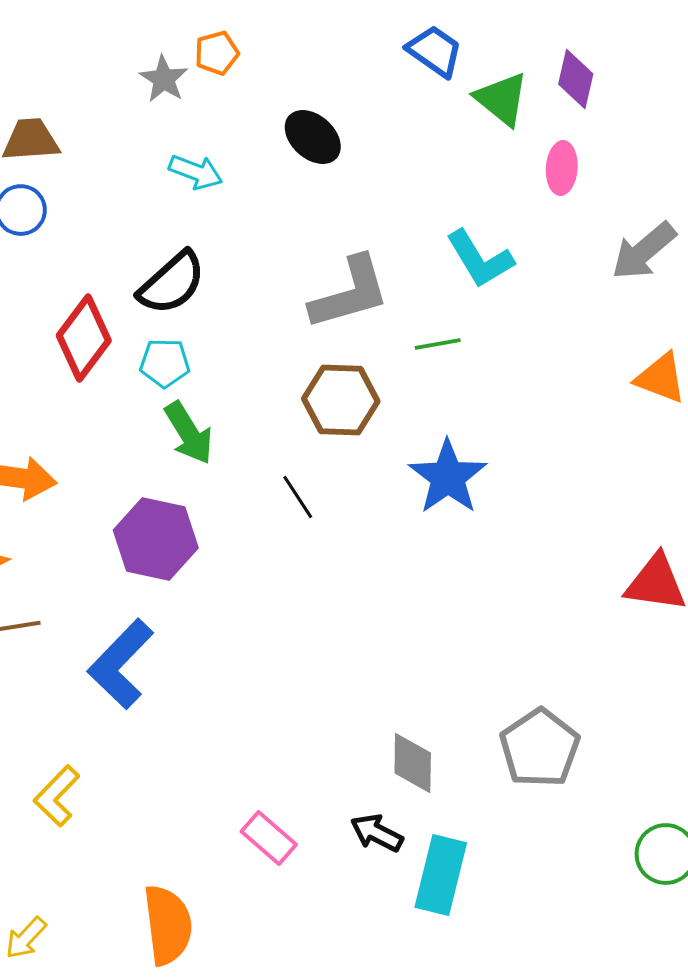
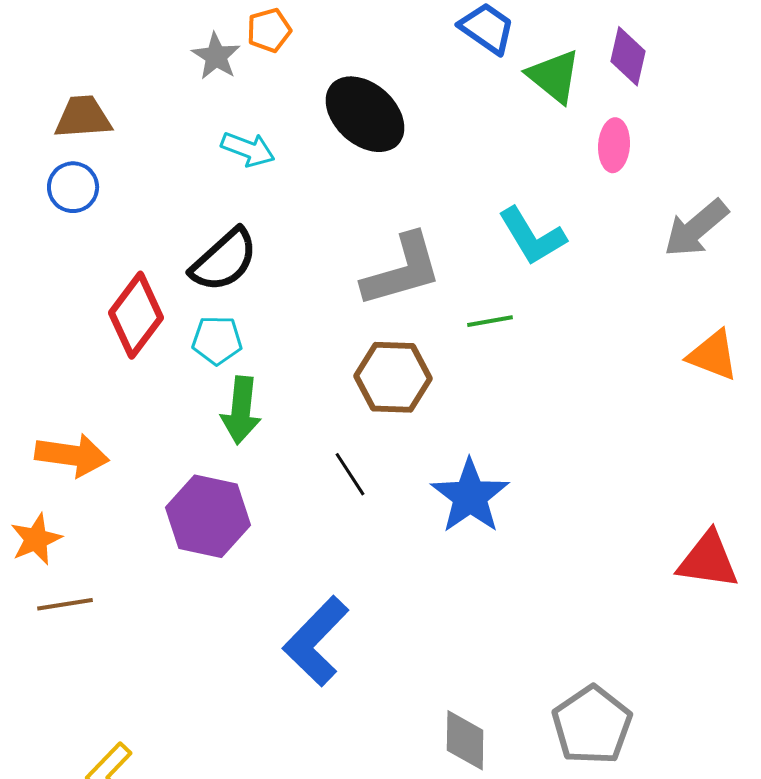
black ellipse: (313, 137) -> (365, 114), size x1.4
green arrow: (189, 433) -> (241, 410), turned 38
blue star: (448, 477) -> (470, 496), moved
blue L-shape: (121, 664) -> (316, 641), moved

